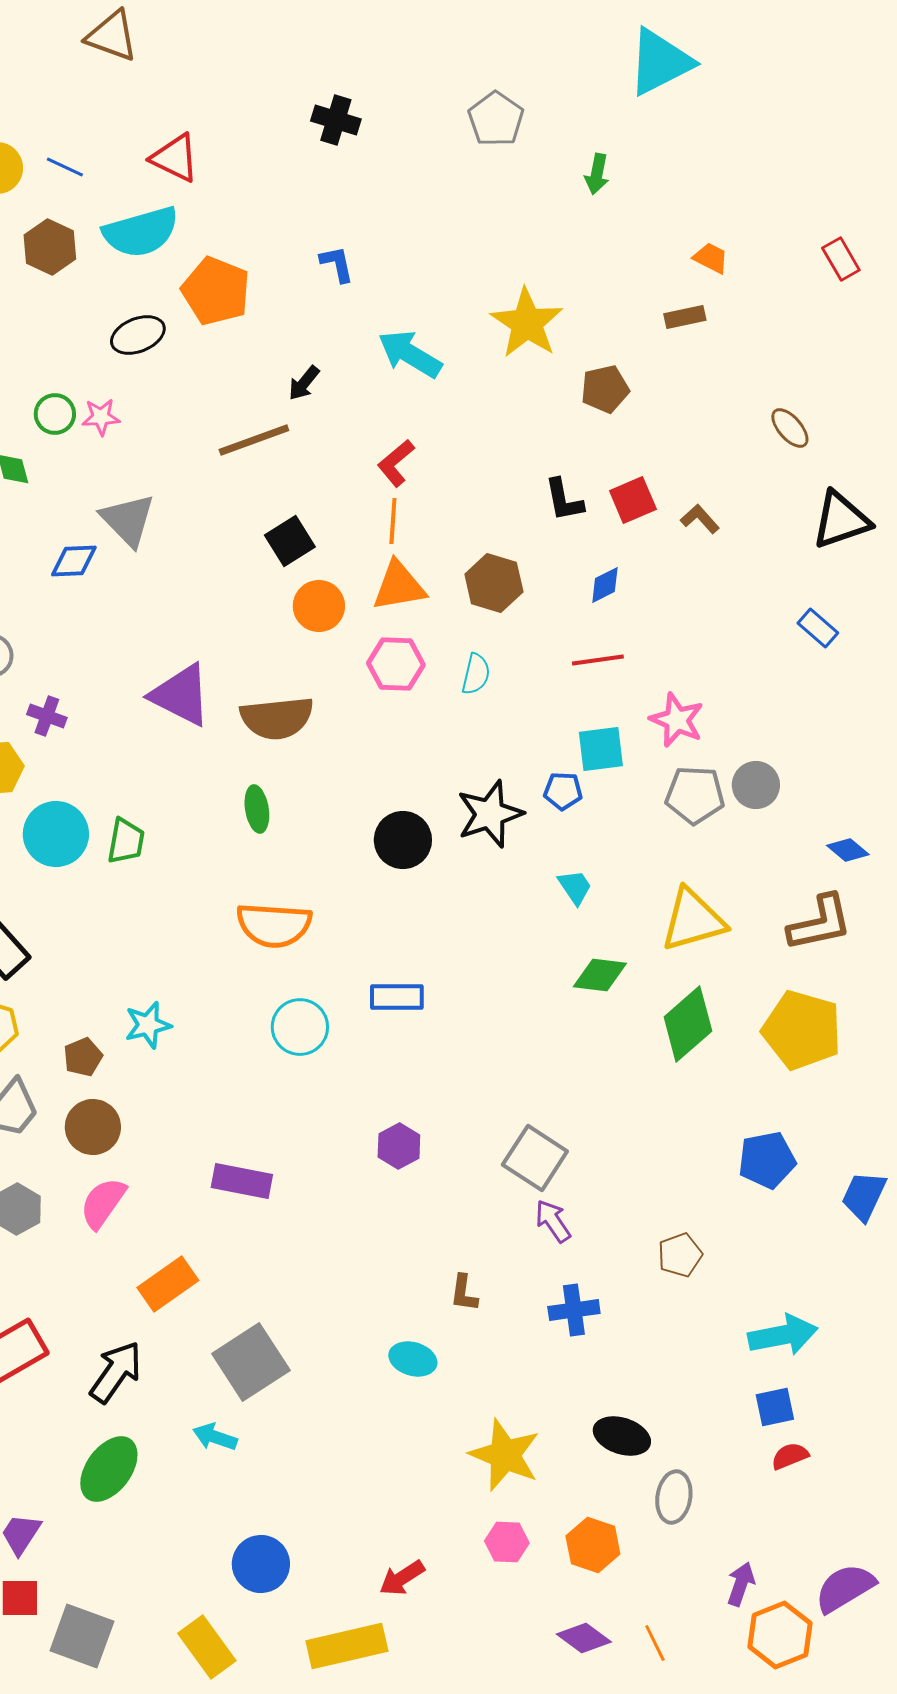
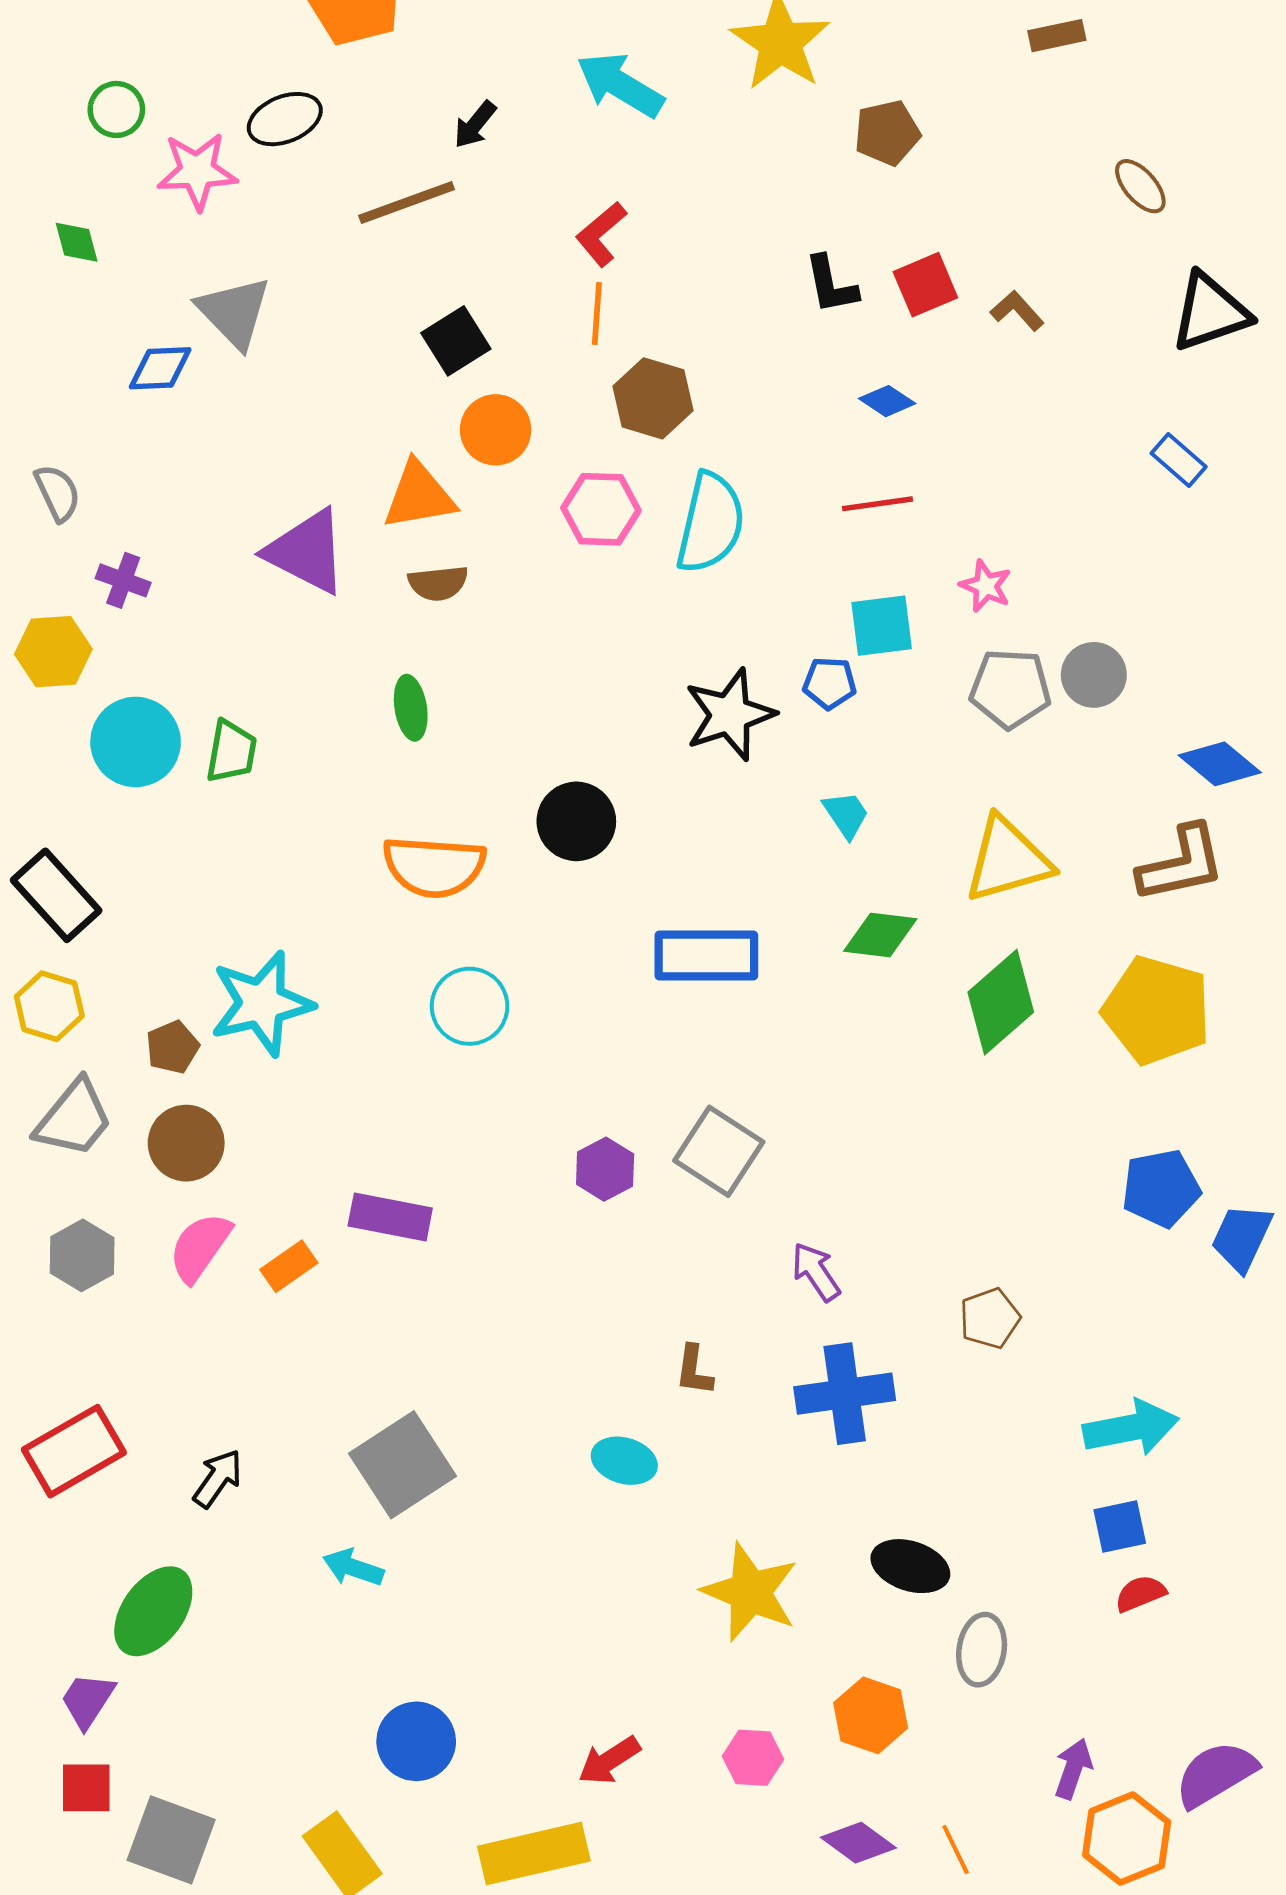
brown rectangle: (685, 317) -> (1057, 36), moved
black ellipse: (138, 335) -> (285, 119), moved
green circle: (55, 414) -> (116, 109), moved
pink star: (101, 417) -> (197, 171), size x1.5
brown hexagon: (494, 583) -> (653, 398), moved
blue diamond: (605, 585) -> (887, 401), turned 60
orange triangle: (399, 586) -> (419, 496), moved
cyan semicircle: (476, 674) -> (711, 523), size x1.8
brown semicircle: (277, 718) -> (438, 583), size x0.6
pink star: (677, 720) -> (986, 586), size x0.7
black circle: (403, 840) -> (576, 821), moved
blue diamond: (848, 850) -> (1220, 764), size x1.4
blue rectangle: (397, 997) -> (706, 956), moved, size x1.4
cyan star: (148, 1025) -> (261, 1003), size x1.6
gray square: (535, 1158) -> (719, 1151), moved
blue pentagon: (767, 1160) -> (1161, 1188), moved
orange rectangle: (168, 1284) -> (289, 1266), moved, size x0.7
blue cross: (574, 1310) -> (845, 1394), size x1.4
black arrow: (116, 1372) -> (218, 1478), size x0.7
green ellipse: (109, 1469) -> (153, 1611), moved
pink hexagon: (507, 1542) -> (753, 1758), moved

